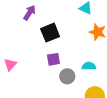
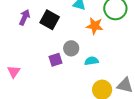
black square: (50, 33) -> (50, 20), moved, turned -30
gray circle: (67, 76) -> (71, 48), moved

